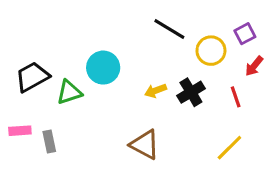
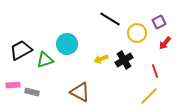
red line: (236, 97) -> (155, 71), moved
gray rectangle: (49, 141) -> (32, 92), turned -64
brown triangle: (145, 145) -> (80, 92), moved

